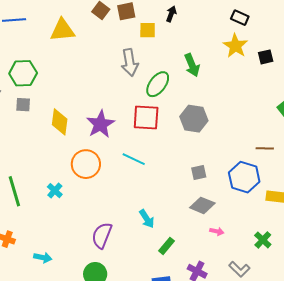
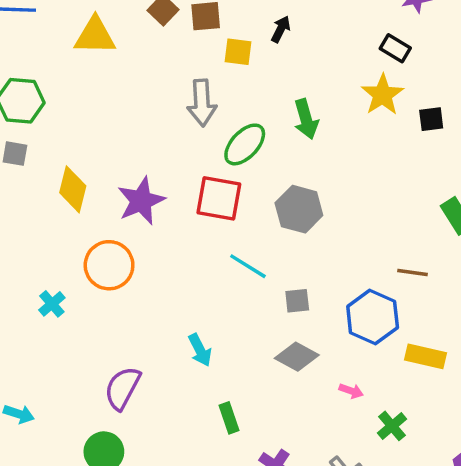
cyan line: (134, 159) -> (248, 266), moved
cyan arrow: (147, 219) -> (200, 350), moved
pink arrow: (217, 231) -> (351, 391), moved
green rectangle: (166, 246) -> (229, 418), turned -66

